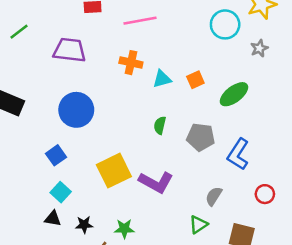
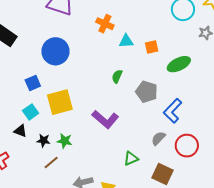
yellow square: (114, 171) -> (60, 102), moved
red circle: (265, 194) -> (187, 146), size x1.5
gray semicircle: (214, 196) -> (158, 138), moved
green star: (124, 229) -> (65, 141), moved

